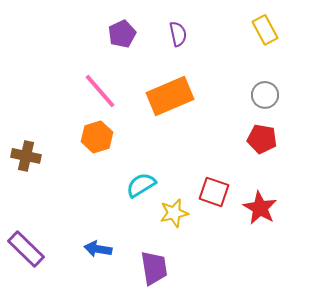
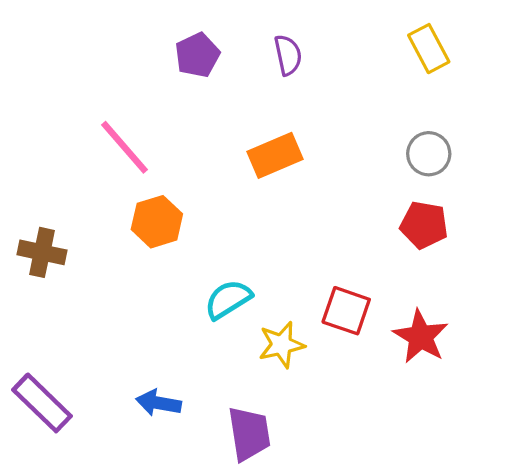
pink line: (100, 91) -> (125, 147), moved
orange rectangle: (170, 96) -> (275, 155), size x0.7

